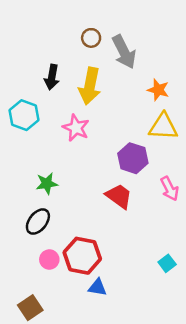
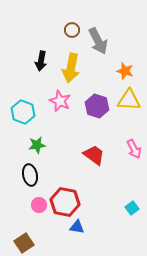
cyan hexagon: (24, 115) -> (23, 112), moved
purple hexagon: (133, 158) -> (97, 106), moved
black ellipse: (38, 222) -> (30, 175), turned -50

